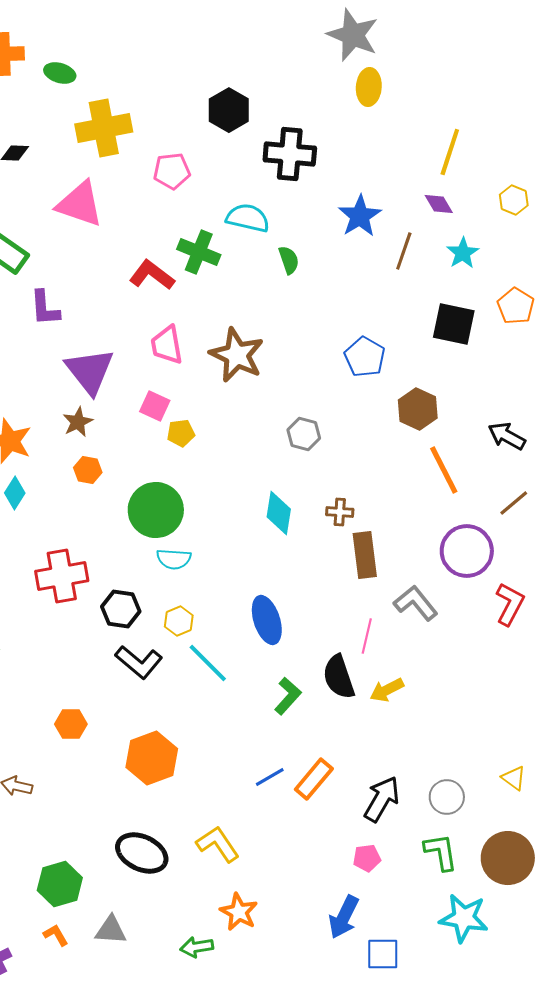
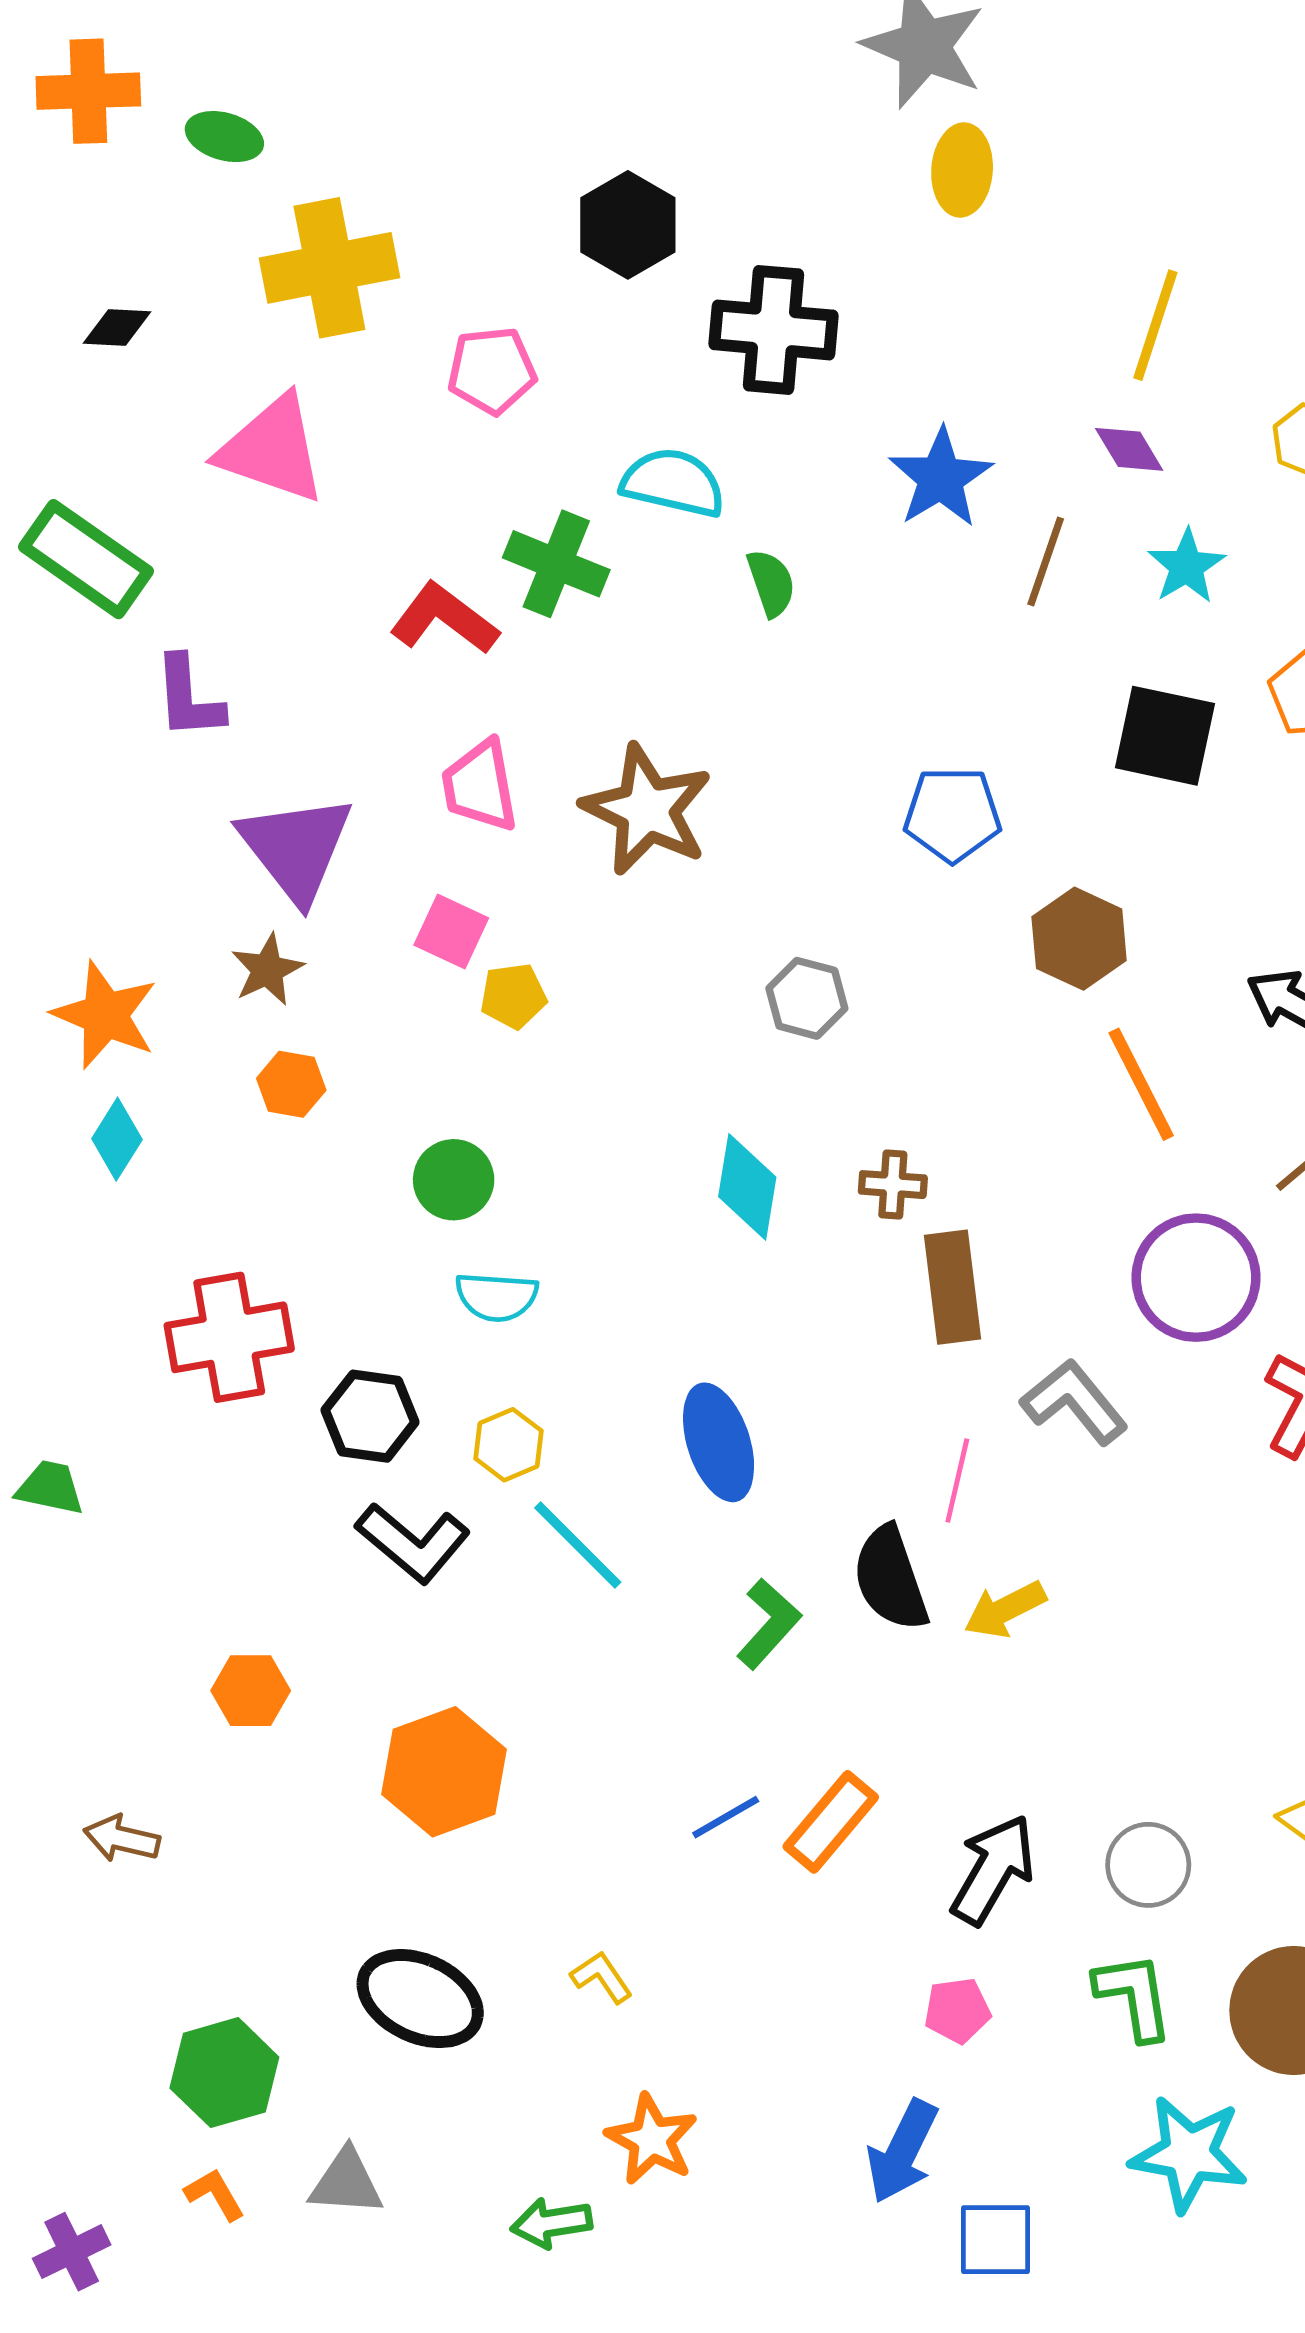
blue pentagon: (365, 357) -> (952, 815), turned -30
green circle: (156, 510) -> (454, 1180), size x0.6
yellow L-shape: (218, 844) -> (602, 1977), size x0.6

